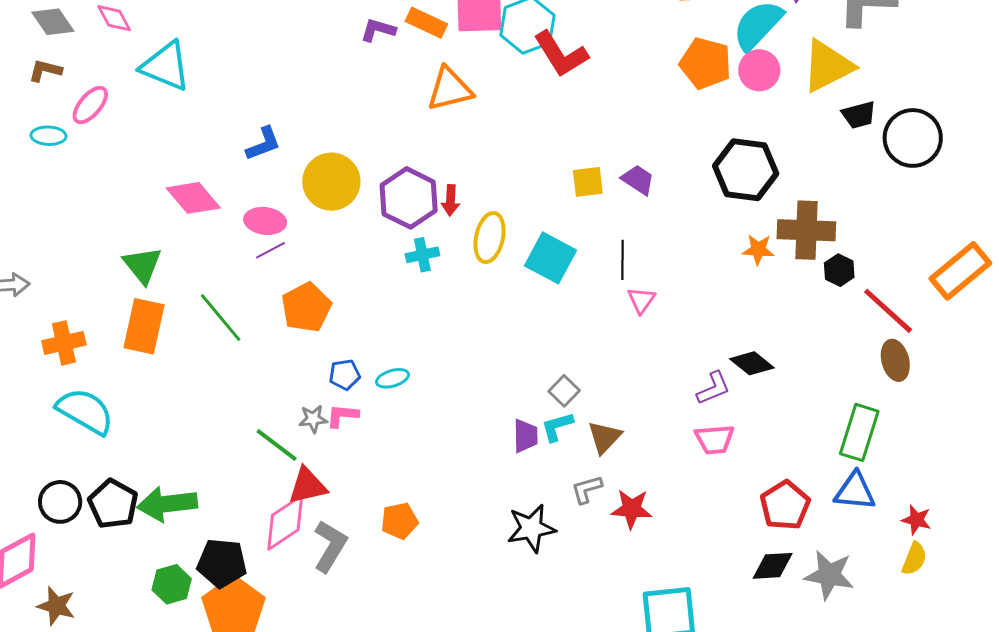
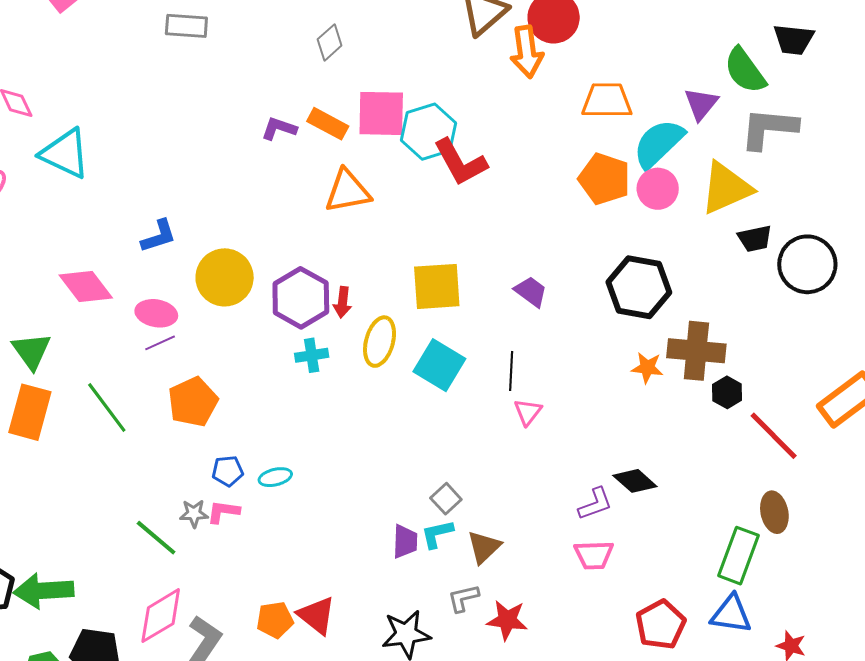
yellow square: (588, 182) -> (437, 286), moved, size x1.6
brown ellipse: (895, 360) -> (774, 512), moved
red triangle: (307, 486) -> (317, 615), moved, turned 48

